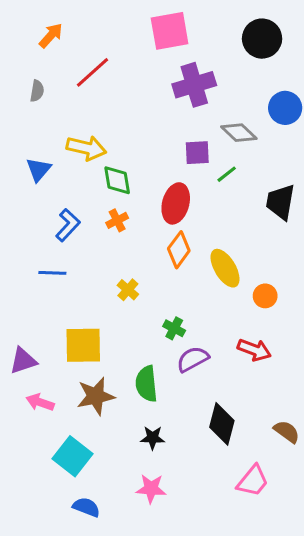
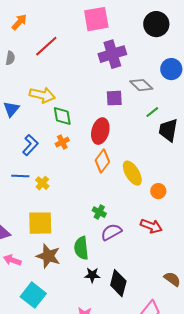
green line: (227, 174) -> (152, 112), moved
yellow cross: (128, 290) -> (42, 183), moved
brown star: (96, 396) -> (48, 256), turned 30
black diamond: (222, 424) -> (118, 283), moved
black star: (153, 438) -> (92, 275), moved

